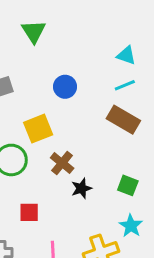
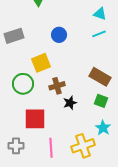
brown rectangle: (123, 120) -> (100, 77), moved
brown cross: (62, 163) -> (57, 86), turned 35
red square: (29, 212) -> (35, 119), size x1.6

